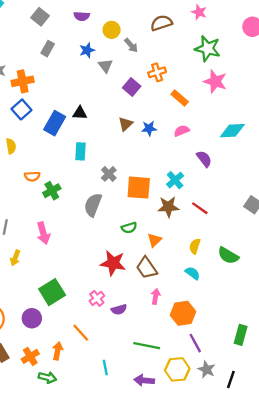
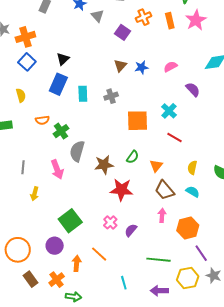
pink star: (215, 82) -> (196, 20), turned 30
orange rectangle: (180, 98) -> (170, 21), moved, turned 42
black triangle: (80, 113) -> (63, 59), moved, turned -40
blue rectangle: (55, 123) -> (58, 84), moved
gray cross: (109, 174) -> (111, 96), moved, turned 32
gray semicircle: (93, 205) -> (77, 151), moved
brown star: (168, 207) -> (104, 165), moved
red line: (200, 208) -> (175, 138), moved
green semicircle: (129, 228) -> (133, 157), turned -32
brown trapezoid: (147, 268) -> (165, 190), moved
purple semicircle: (119, 309) -> (131, 230), turned 152
orange arrow: (58, 351) -> (77, 263), moved

